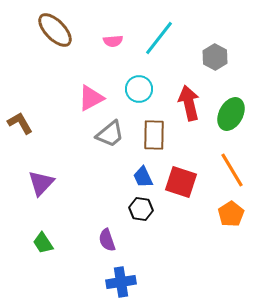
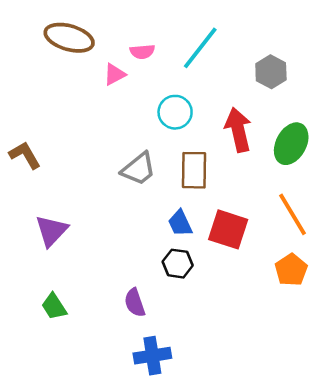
brown ellipse: (55, 30) -> (69, 38), turned -30
pink triangle: (91, 98) -> (115, 74), moved, size x0.7

